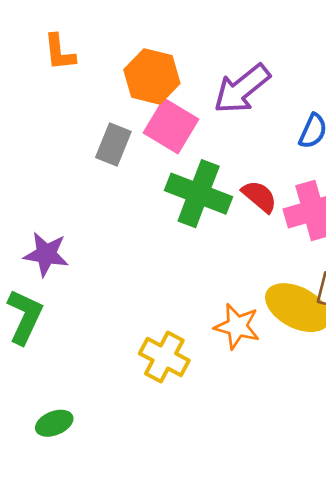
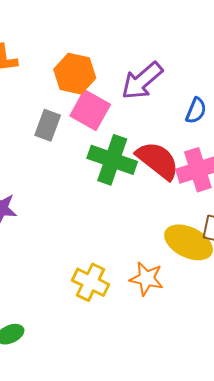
red semicircle: (259, 196) -> (158, 160), size x1.6
orange star: (237, 326) -> (147, 279), moved

